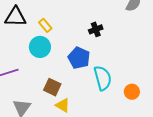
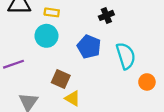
yellow rectangle: (45, 25) -> (52, 12), turned -40
cyan semicircle: (103, 78) -> (126, 56), moved

